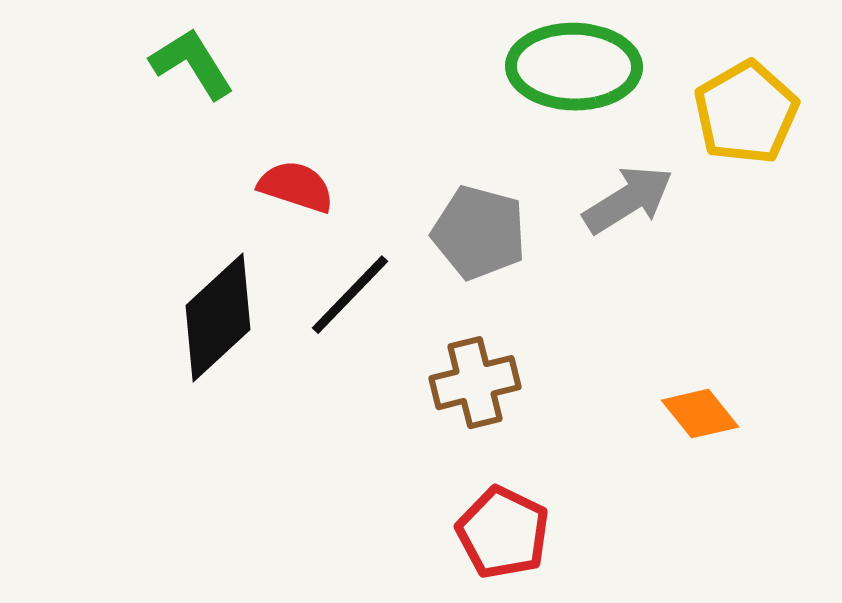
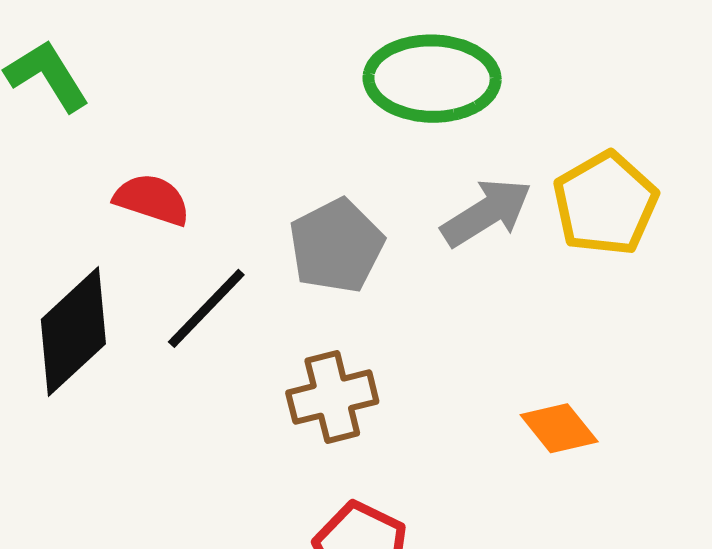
yellow pentagon: (746, 113) -> (605, 204), moved
gray pentagon: (479, 233) -> (336, 246), turned 30

